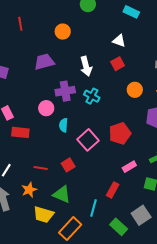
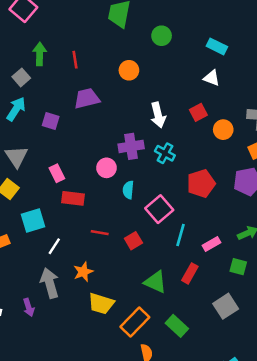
white triangle: (119, 41) -> (212, 78), moved
purple trapezoid: (44, 62) -> (87, 98), moved
orange circle: (135, 90) -> (223, 130), moved
red pentagon: (120, 133) -> (201, 183), moved
red line: (41, 168) -> (100, 233), moved
green triangle: (62, 194) -> (155, 282), moved
cyan line: (94, 208) -> (180, 235), moved
green rectangle: (119, 227) -> (177, 326), moved

